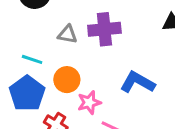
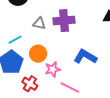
cyan line: (32, 59) -> (15, 40), turned -48

